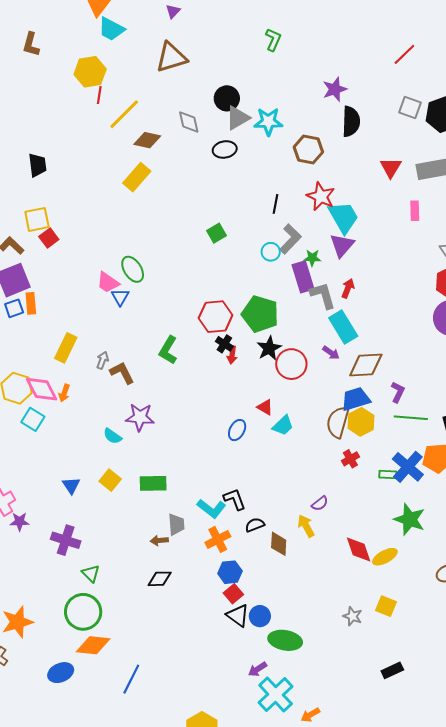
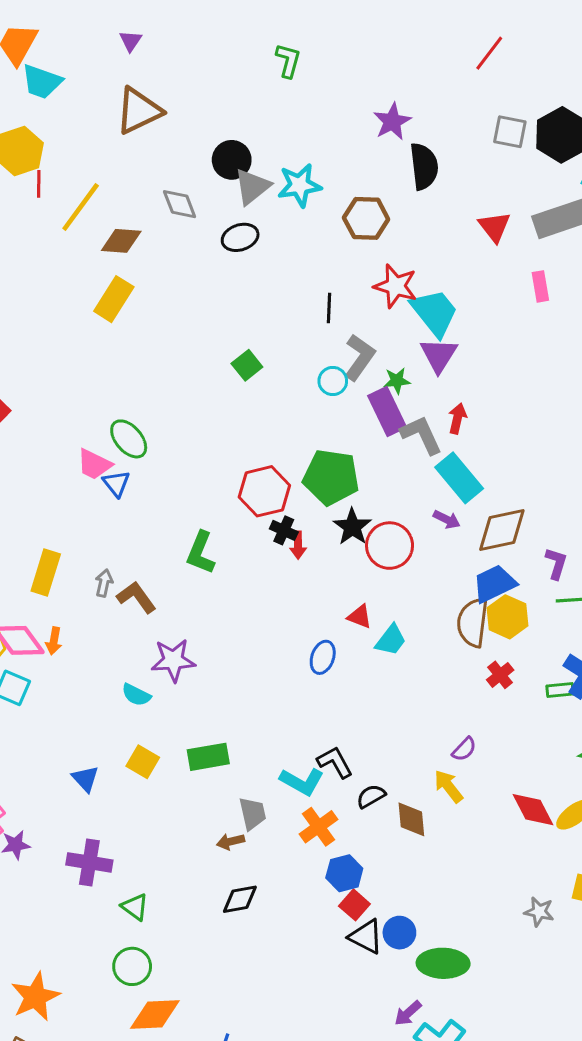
green circle: (83, 612) -> (132, 966), size x0.7

